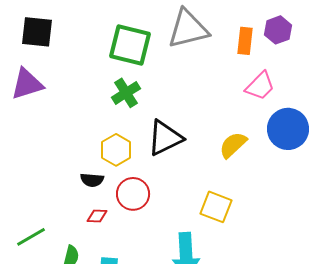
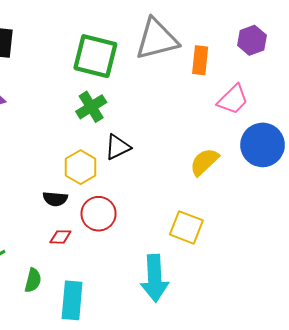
orange rectangle: (245, 41) -> (200, 60), moved
black triangle: (165, 138) -> (118, 147), moved, size x0.7

